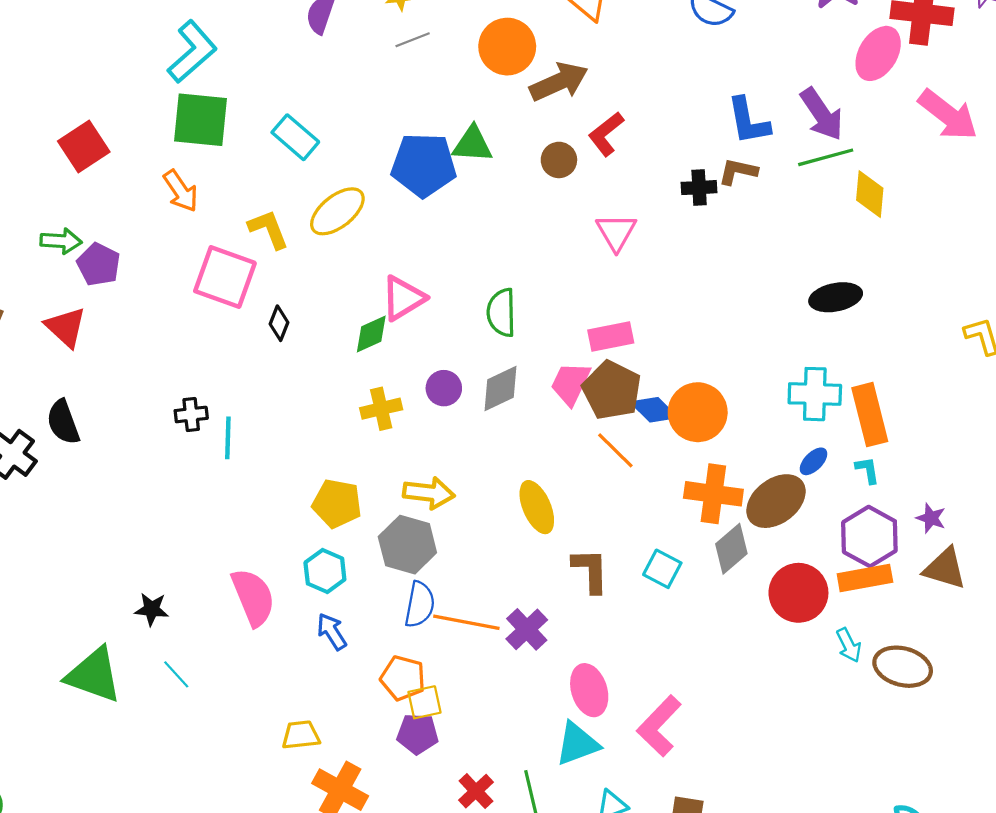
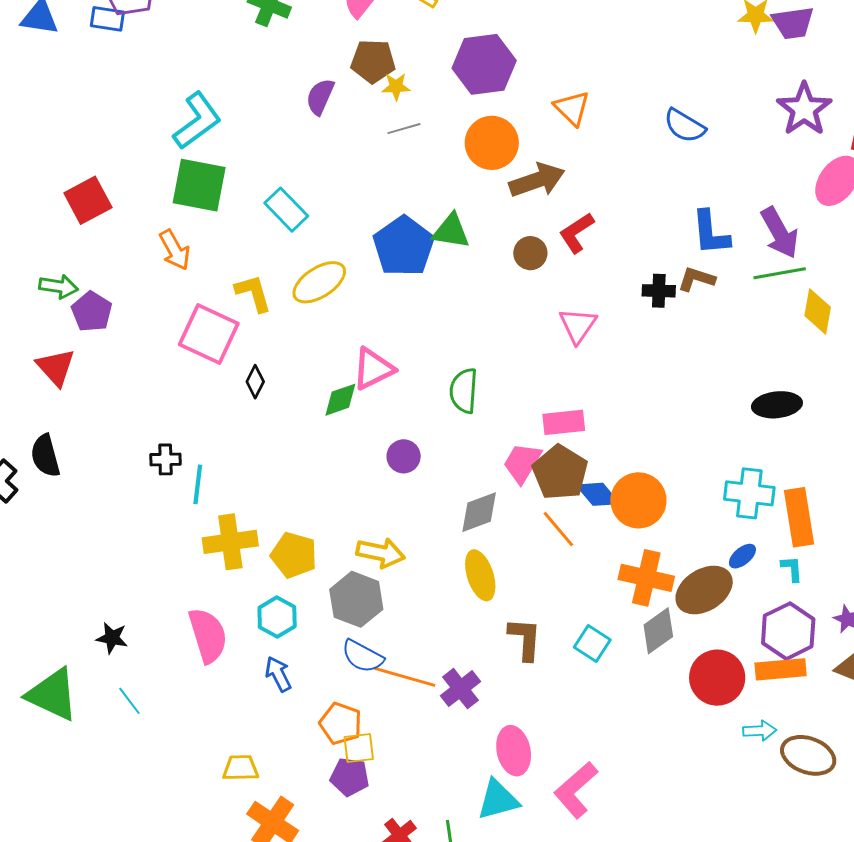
blue pentagon: (424, 165) -> (404, 246), turned 30
gray diamond: (501, 389) -> (479, 512), moved
yellow cross: (381, 409) -> (230, 542), moved, size x1.4
blue semicircle: (420, 605) -> (363, 656), turned 102
cyan arrow: (849, 645) -> (760, 731), turned -72

